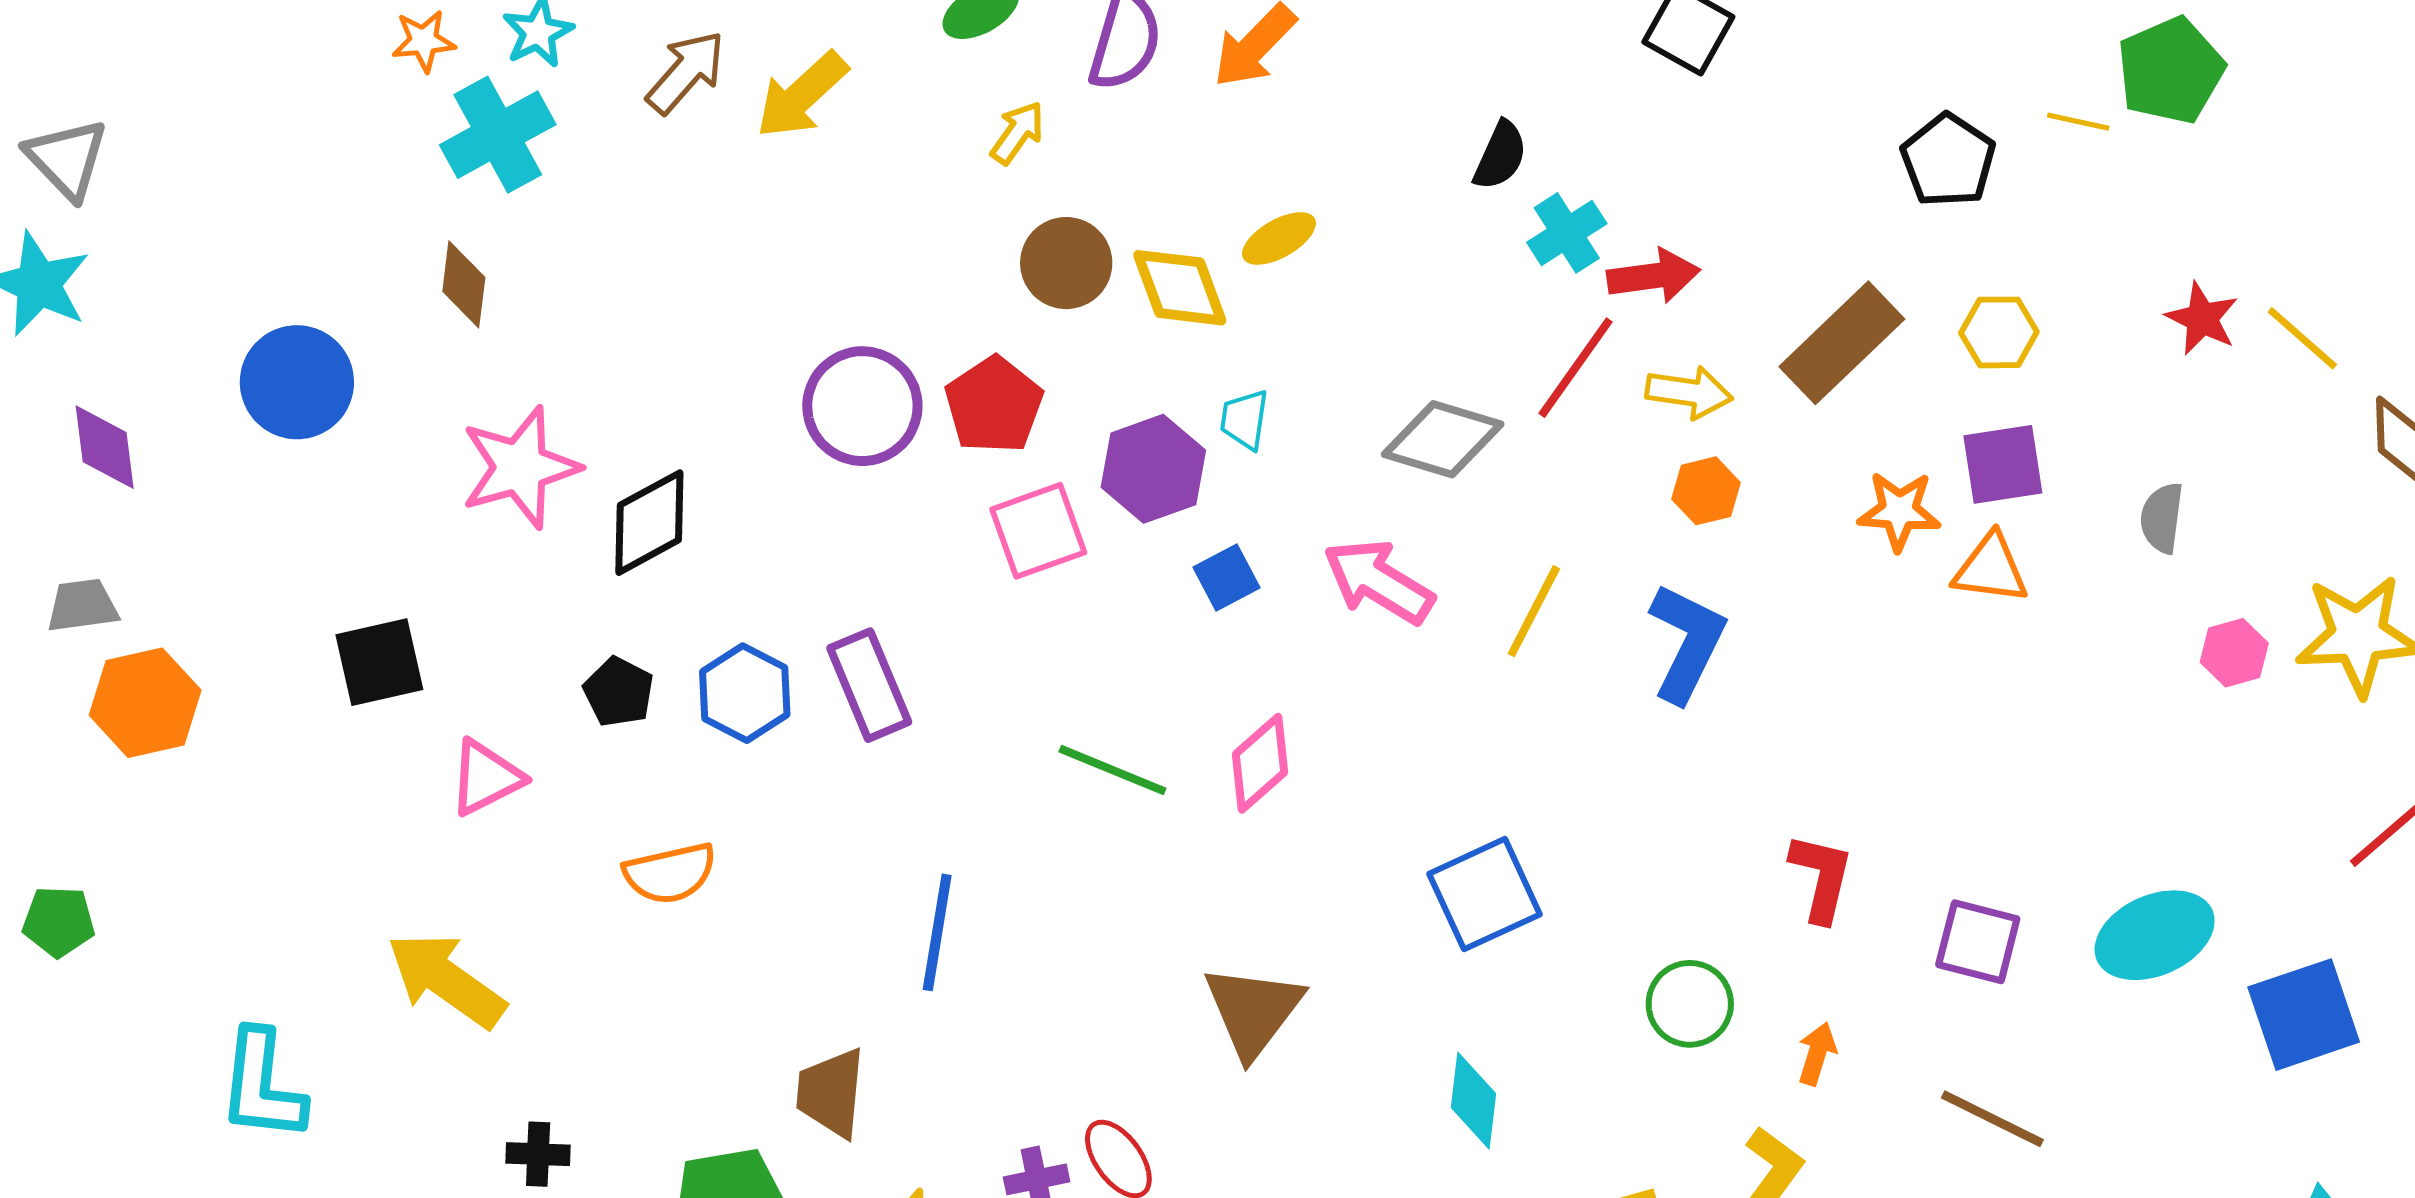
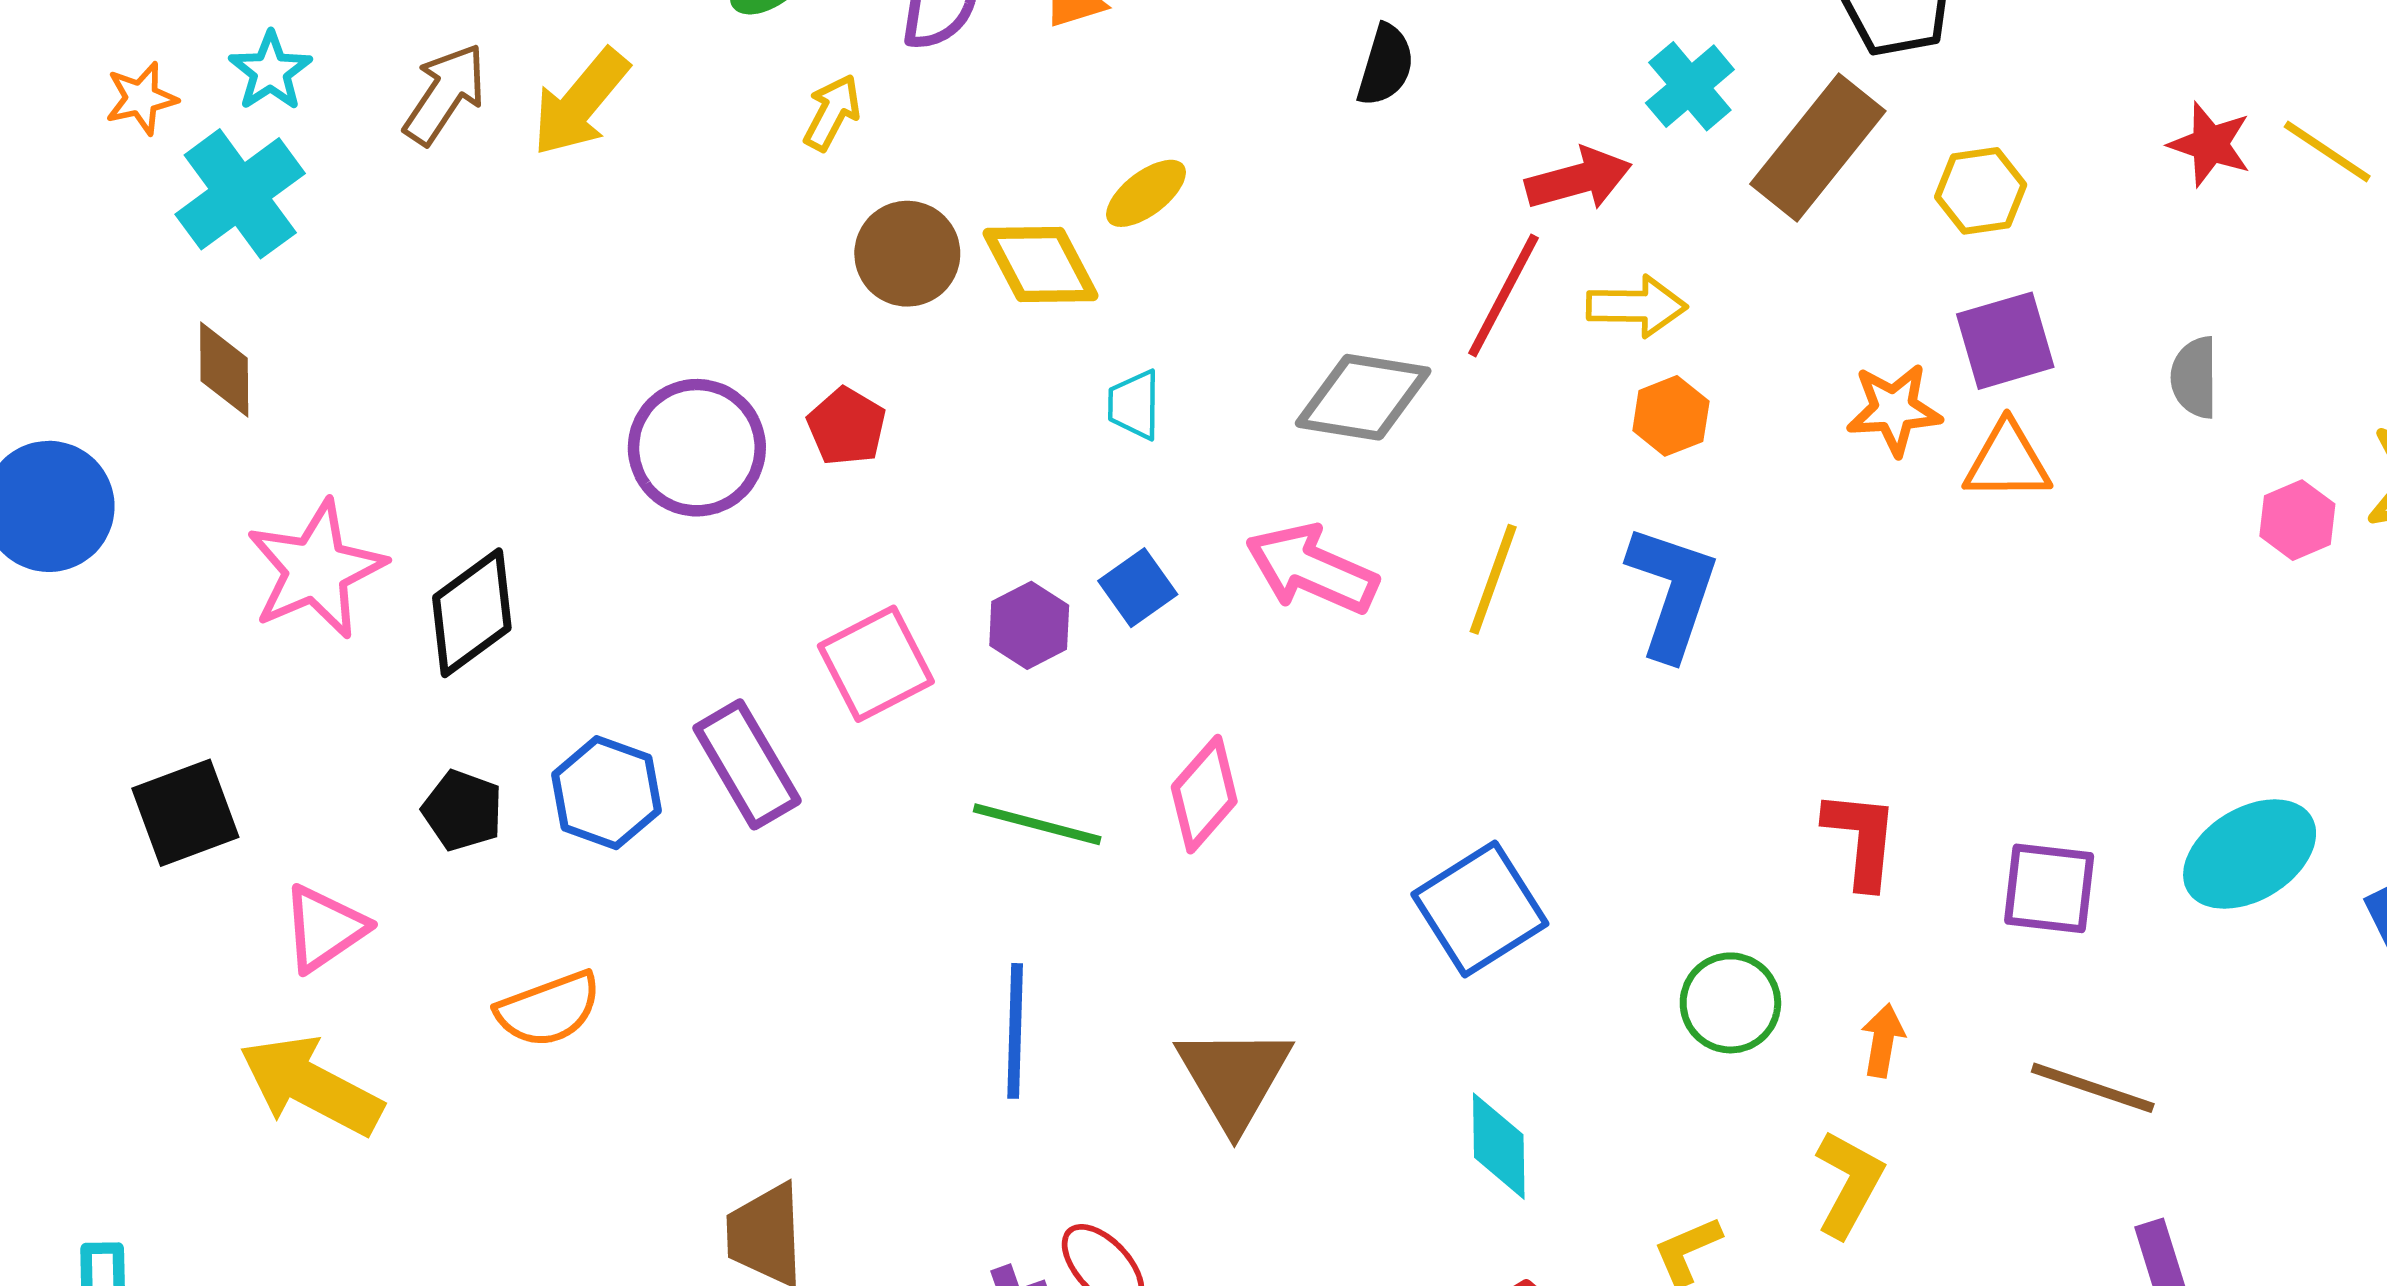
cyan cross: (1567, 233) -> (1690, 86), moved
brown rectangle: (1842, 343) -> (1818, 148), moved
red pentagon: (994, 405) -> (847, 427), size x0.7
purple hexagon: (1153, 469) -> (1029, 625), moved, size x0.7
pink square: (1038, 531) -> (876, 664), moved
blue line: (937, 932) -> (1015, 1031), moved
yellow arrow: (446, 980) -> (311, 1086), moved

